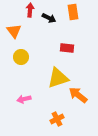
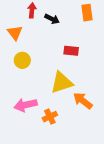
orange rectangle: (73, 12) -> (87, 13), moved
pink arrow: (24, 99) -> (25, 105), size x1.5
orange cross: (57, 119) -> (50, 117), moved

